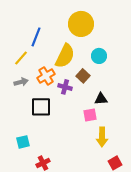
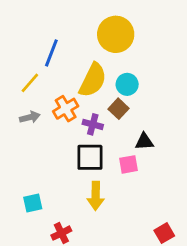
cyan circle: (99, 56) -> (127, 84), moved
black square: (41, 107) -> (90, 157), moved
yellow arrow: (102, 137) -> (96, 196), moved

